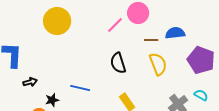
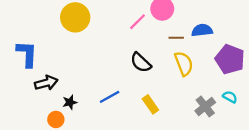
black semicircle: (118, 63) -> (141, 62), turned -30
black arrow: (30, 82) -> (46, 83), size x1.5
blue line: (80, 88) -> (110, 97), moved, turned -42

